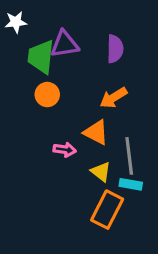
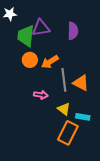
orange arrow: (113, 98) -> (50, 62), moved
orange triangle: (96, 132) -> (81, 83), moved
gray line: (129, 156) -> (64, 80), moved

